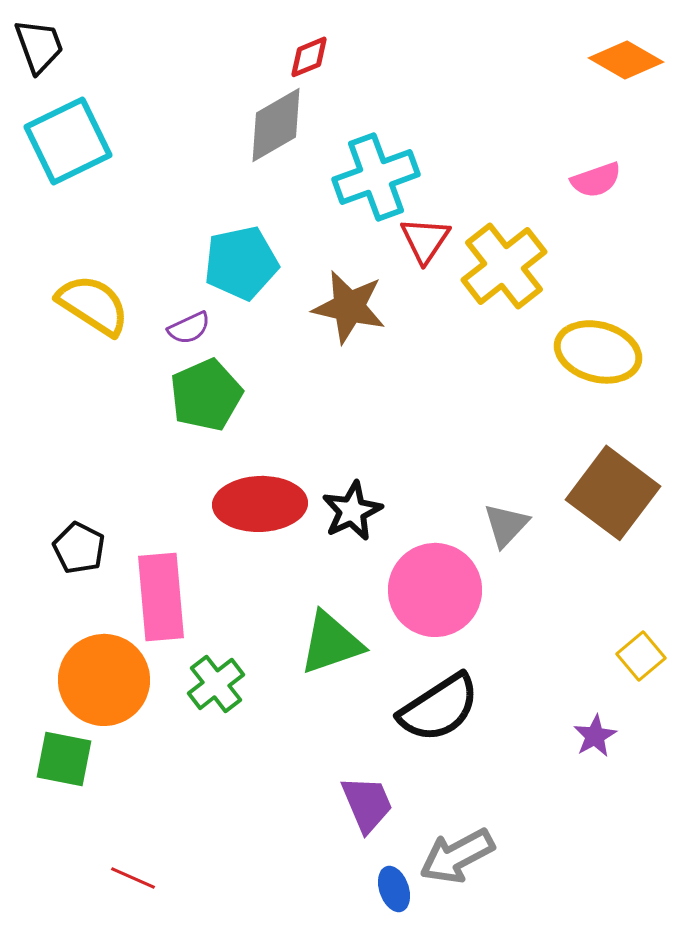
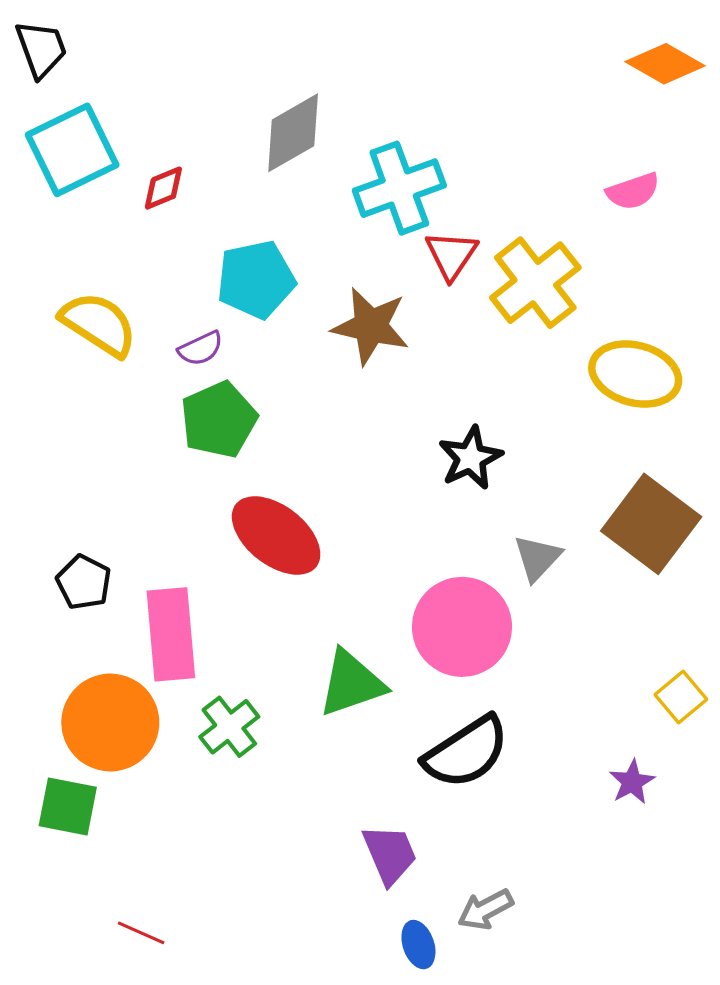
red diamond: (309, 57) -> (163, 188), moved
red ellipse: (260, 504) -> (276, 535), turned 40
black star: (352, 511) -> (470, 458), moved
gray arrow: (457, 856) -> (485, 909), size x0.7

